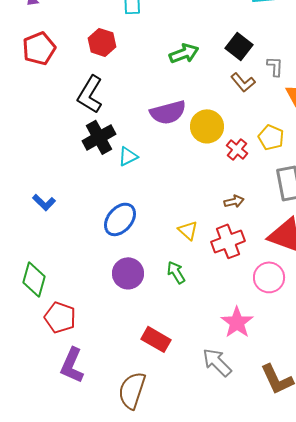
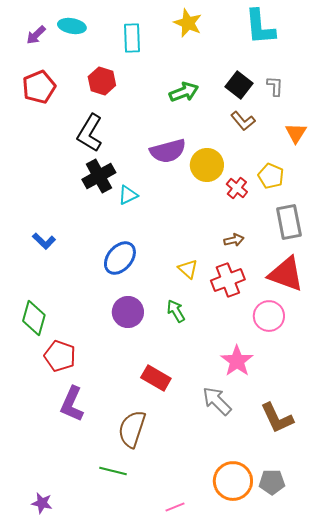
gray L-shape: (275, 66) -> (275, 86), moved

